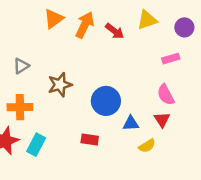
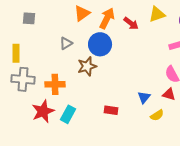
gray triangle: (21, 66) -> (66, 43), moved
blue circle: (106, 101) -> (100, 44), moved
red triangle: (162, 120) -> (169, 94), turned -40
blue triangle: (131, 123) -> (144, 97), turned -48

